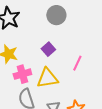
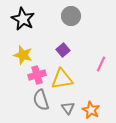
pink line: (77, 63) -> (101, 64), moved

